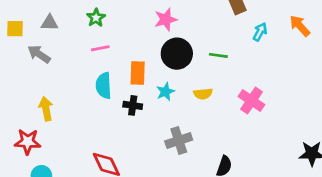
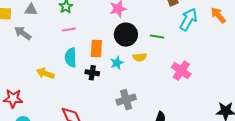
cyan arrow: (260, 32) -> (188, 19), size x1.6
yellow semicircle: (203, 94) -> (140, 57), moved
yellow arrow: (46, 109) -> (45, 73), moved, turned -60

